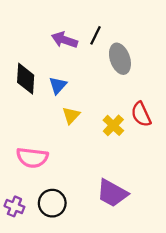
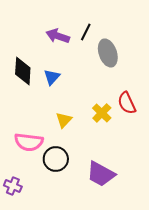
yellow triangle: (71, 115) -> (64, 120), moved
black circle: (52, 203) -> (56, 159), moved

